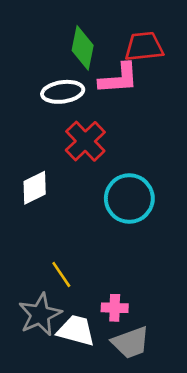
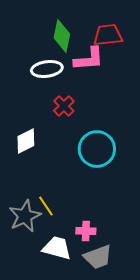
red cross: (85, 141) -> (64, 106), size x0.7
gray star: (40, 314) -> (25, 216), moved

